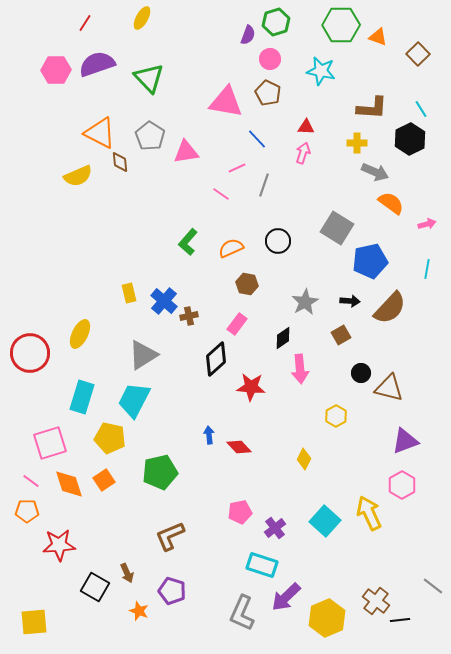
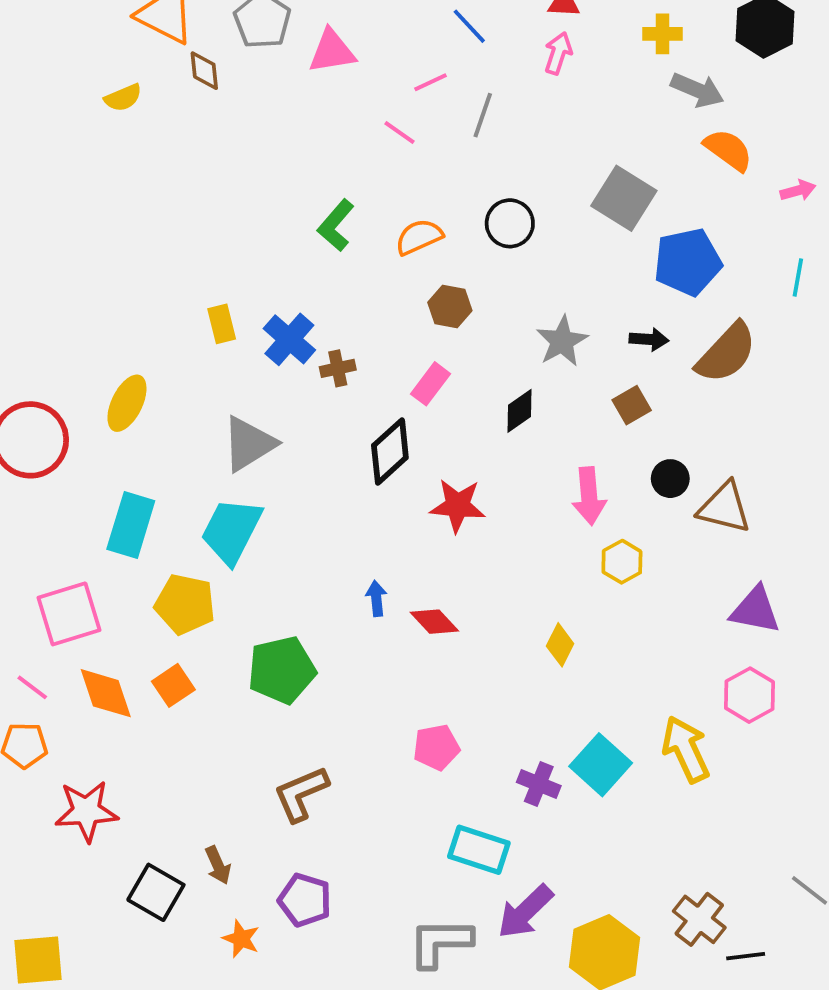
yellow semicircle: (78, 176) -> (123, 98), size x0.7
pink arrow: (300, 369) -> (589, 496), moved
purple triangle: (405, 441) -> (755, 610), turned 32
purple cross: (275, 528) -> (539, 784), moved, turned -30
gray L-shape: (242, 613) -> (440, 943), turned 66

